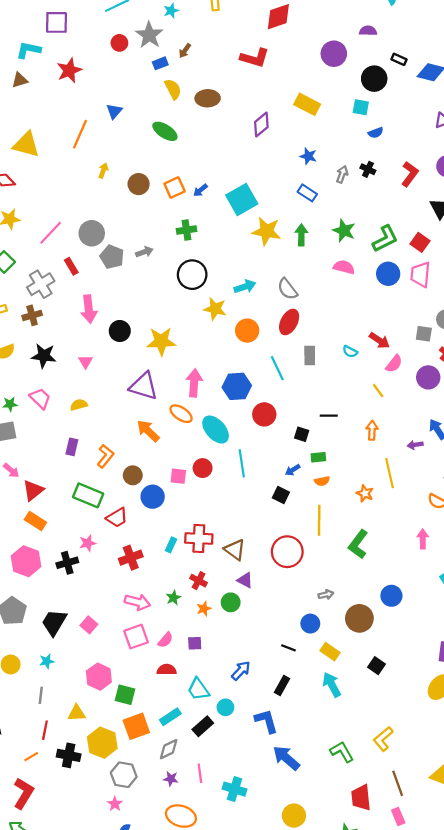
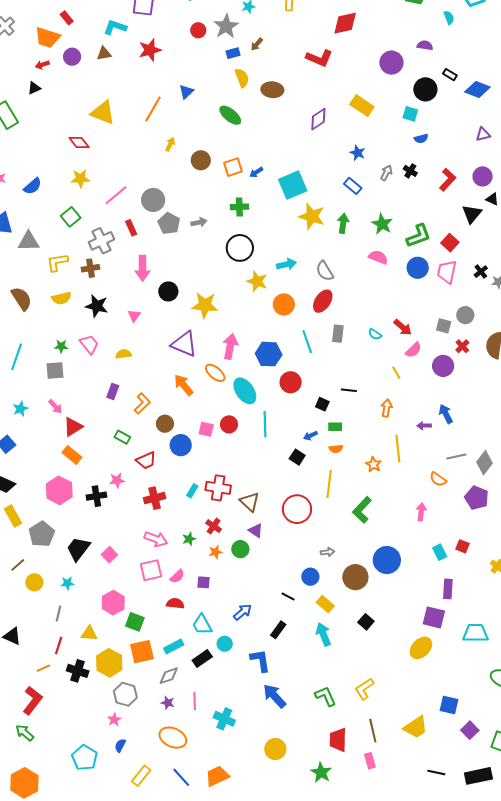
green rectangle: (88, 495) -> (122, 437), size x0.6
blue circle: (391, 596) -> (387, 560), size x1.4

